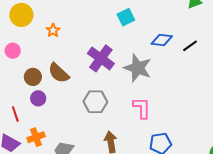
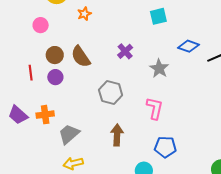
purple cross: (101, 58) -> (125, 51), size x0.6
gray star: (138, 68) -> (159, 68), size x0.7
red line: (15, 114) -> (31, 73), moved

